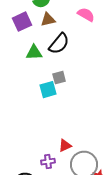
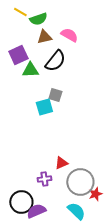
pink semicircle: (86, 15) -> (69, 35), moved
purple square: (22, 22) -> (18, 55), moved
gray square: (59, 78) -> (55, 95), turned 32

